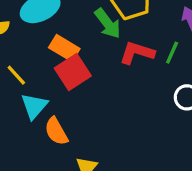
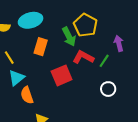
orange rectangle: (64, 48) -> (41, 47), turned 66
red square: (73, 72) -> (62, 75), moved

